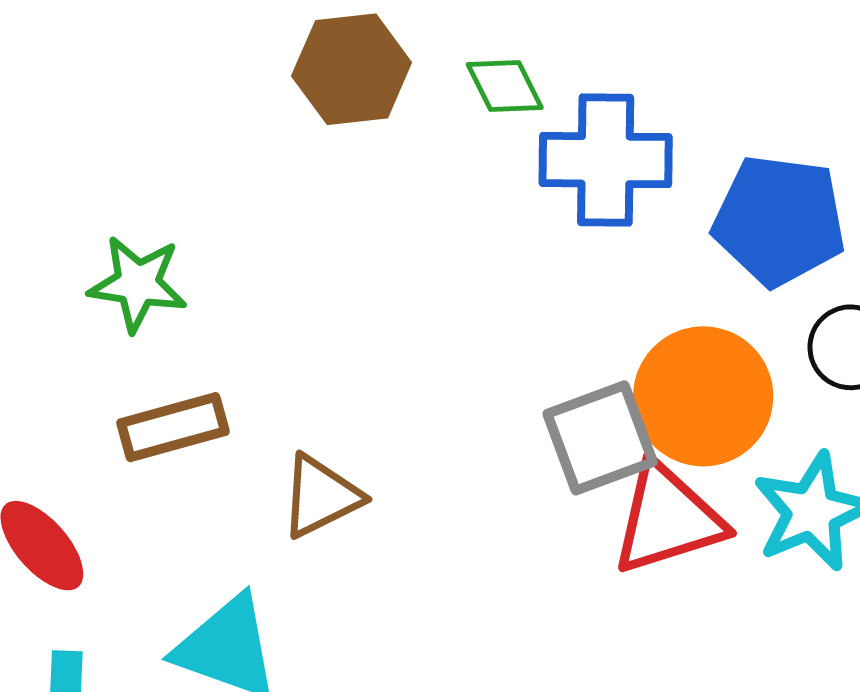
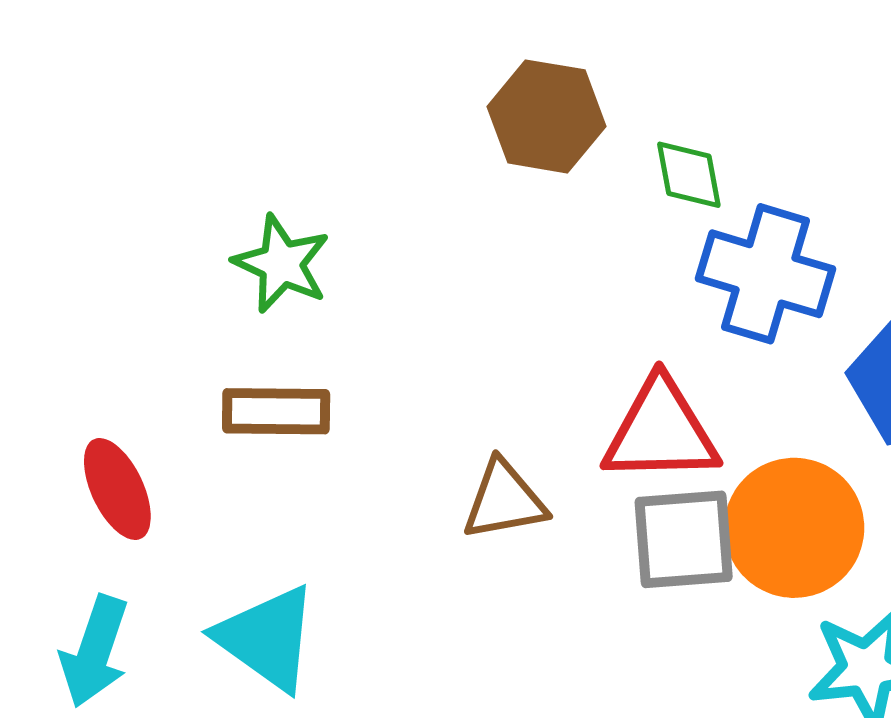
brown triangle: (321, 496) -> (504, 500), moved
red triangle: (668, 519) -> (661, 431), moved

